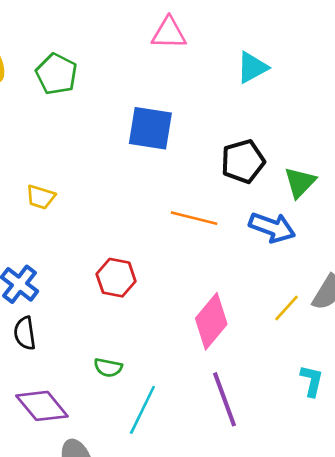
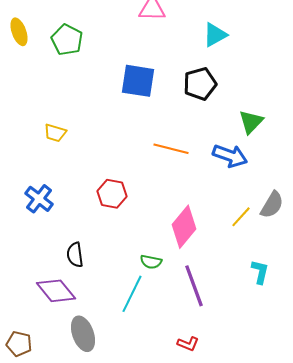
black pentagon: (243, 161) -> (200, 84), moved
black semicircle: (25, 333) -> (75, 255), moved
green semicircle: (108, 368) -> (151, 262), moved

